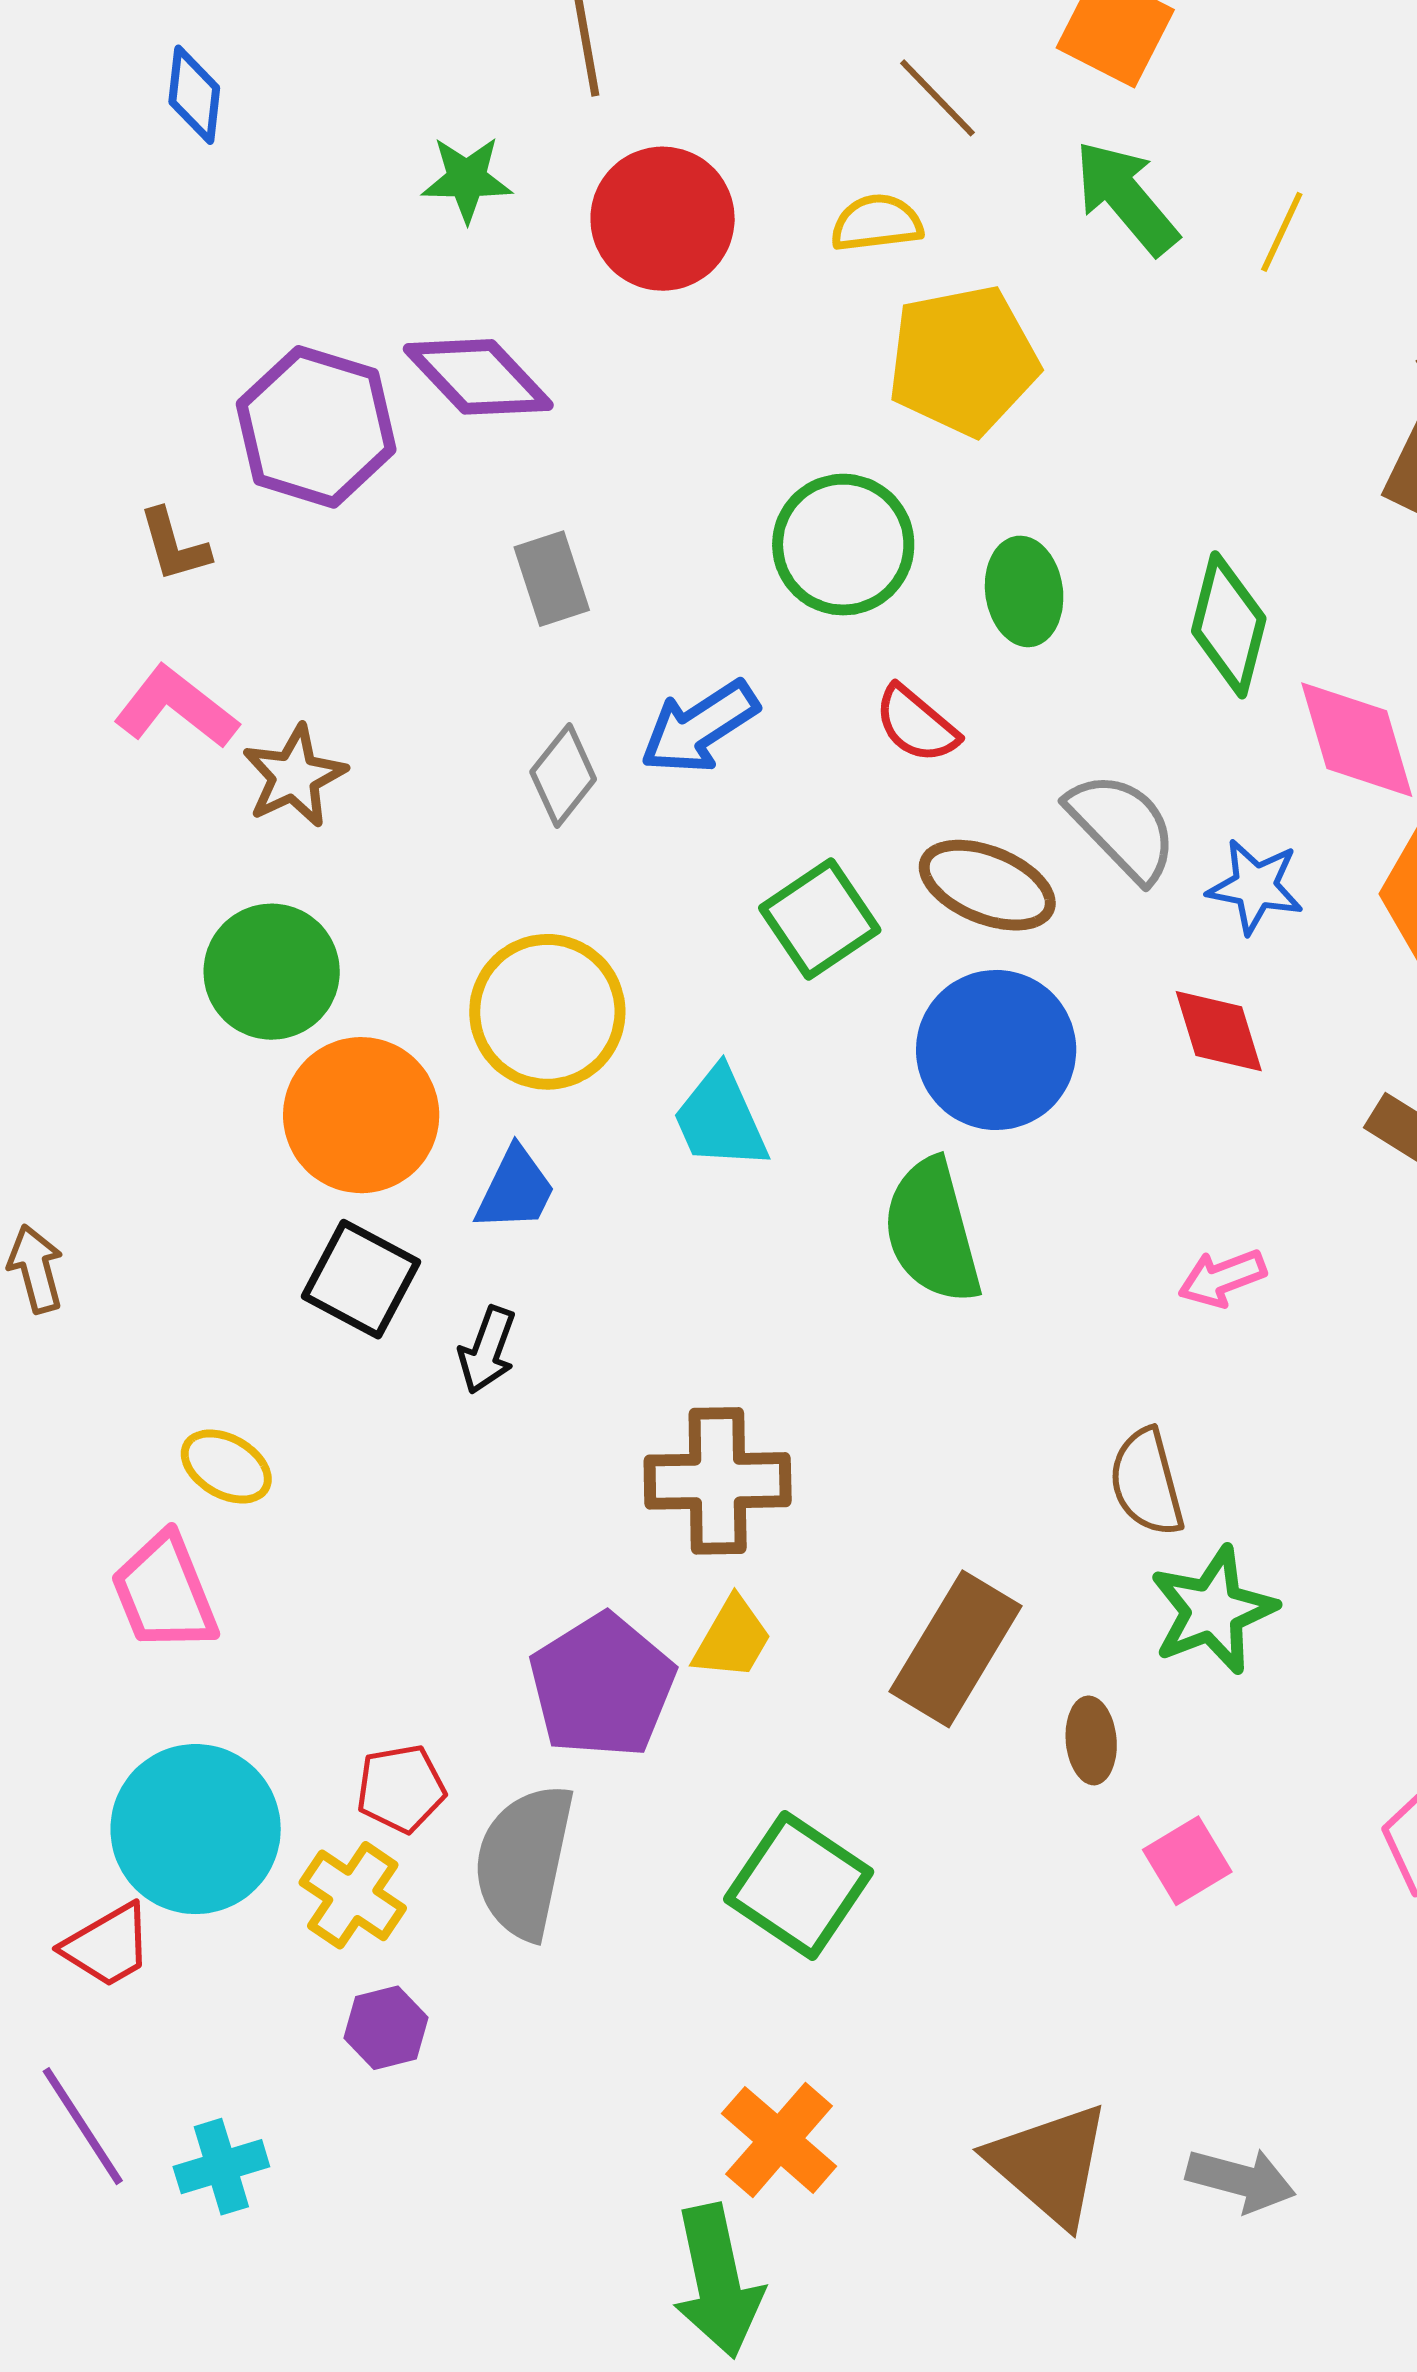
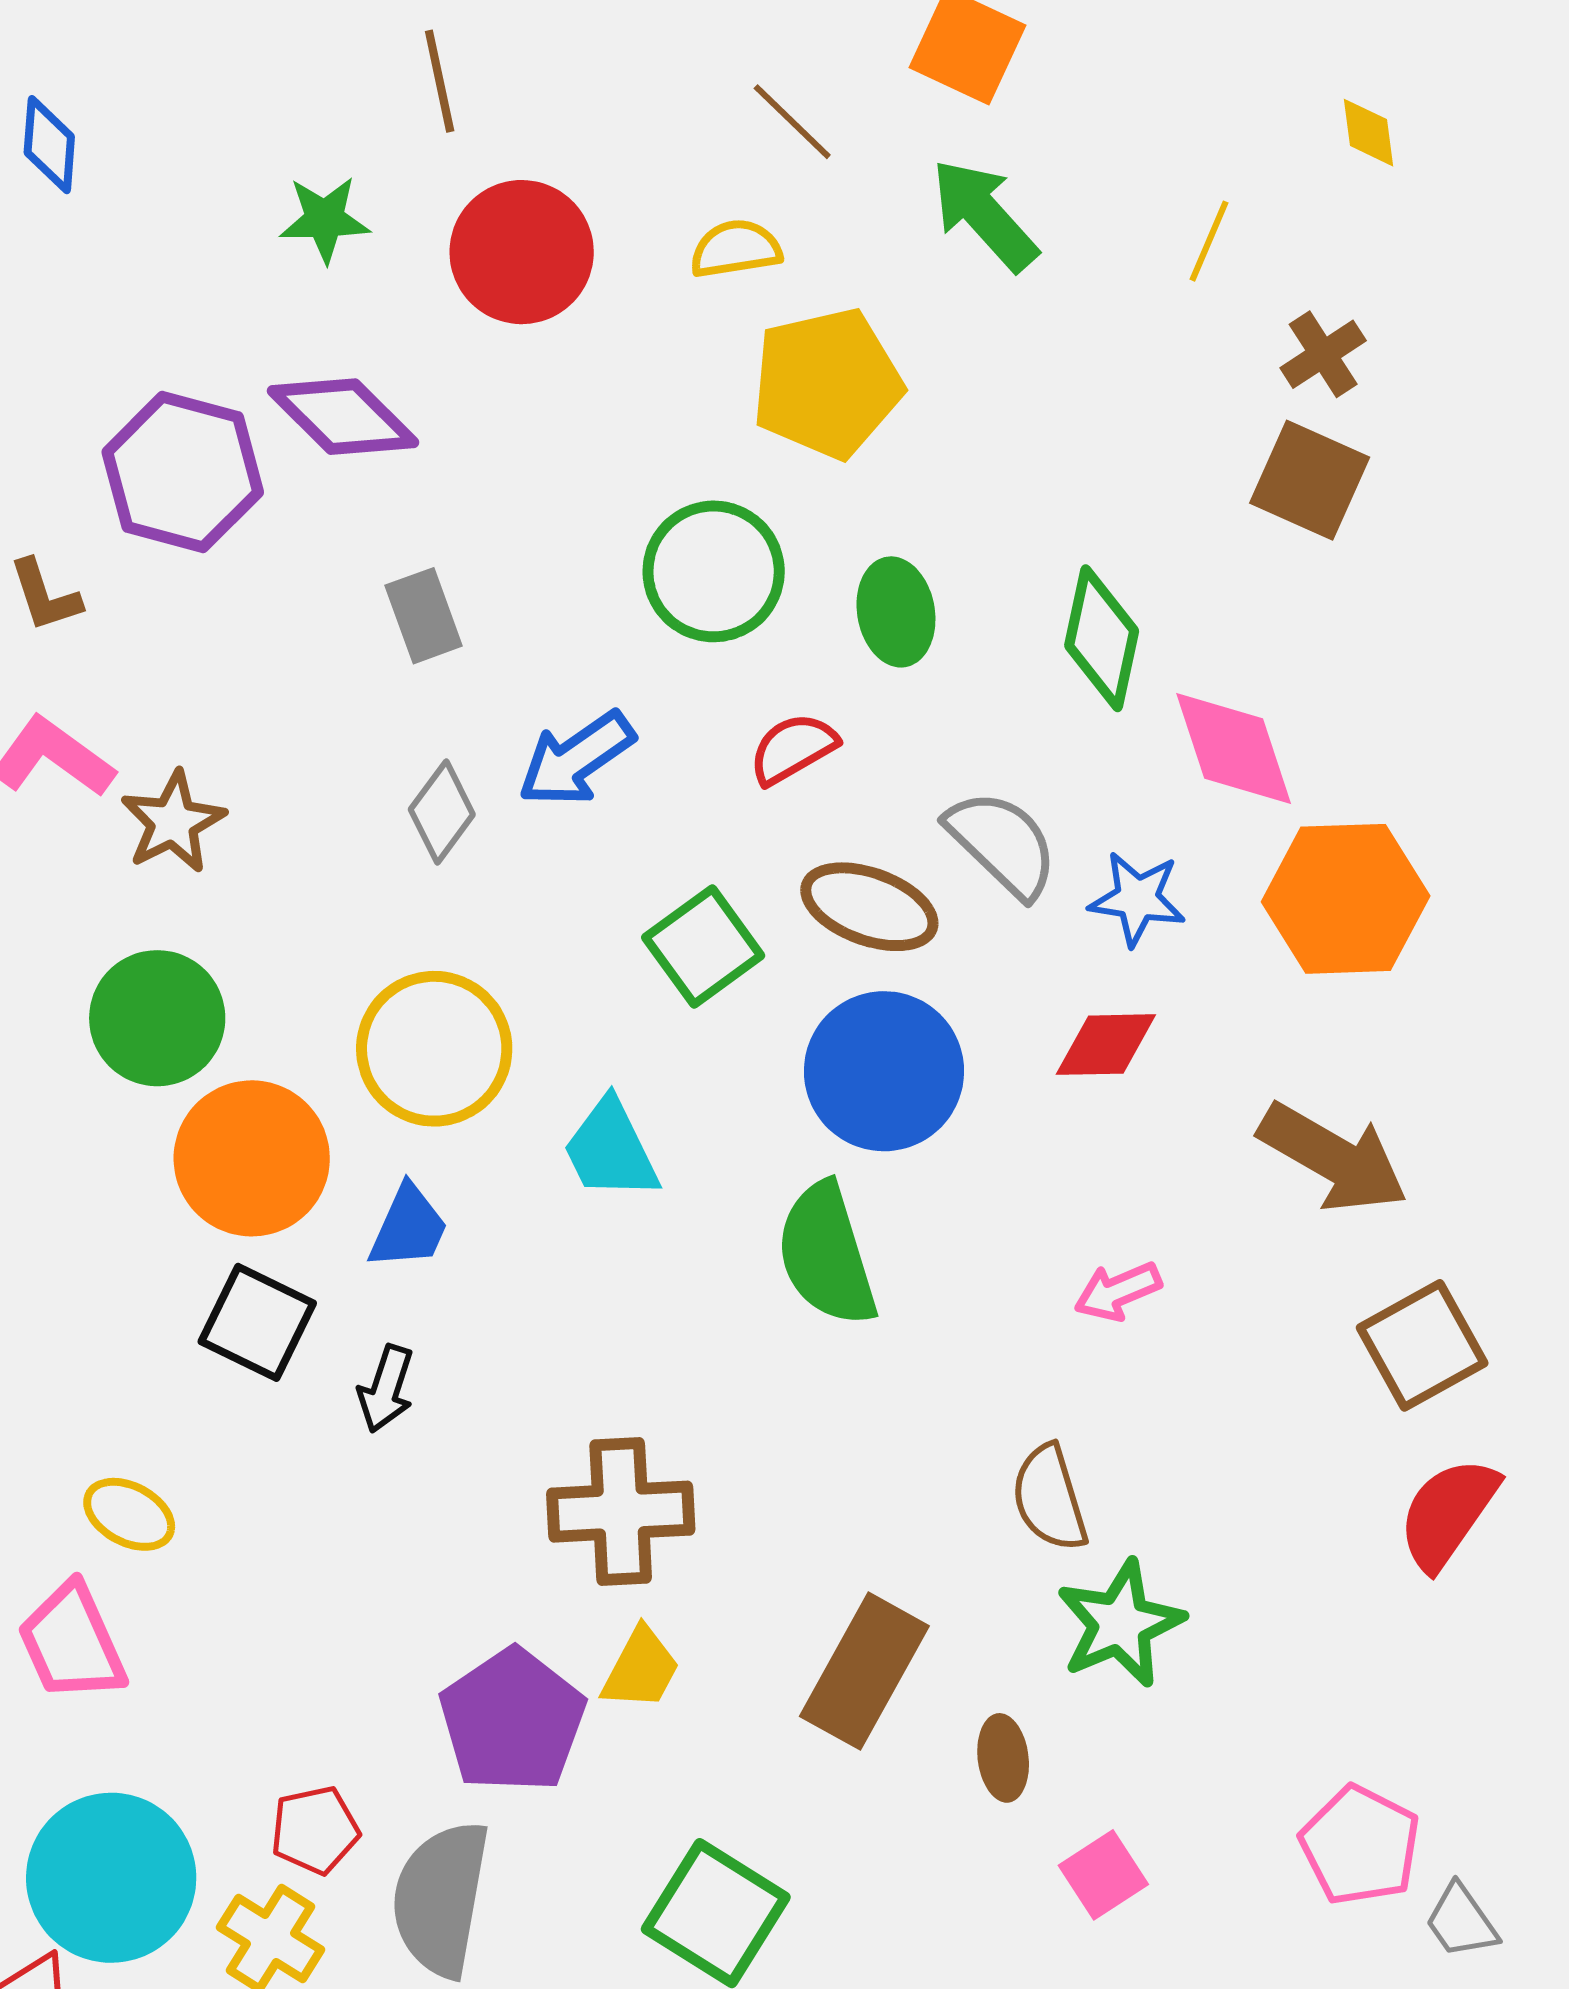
yellow line: (1282, 232) -> (1209, 241), moved
red semicircle: (916, 724) -> (793, 749), turned 112
red diamond: (1219, 1031) -> (1106, 1045), turned -72

